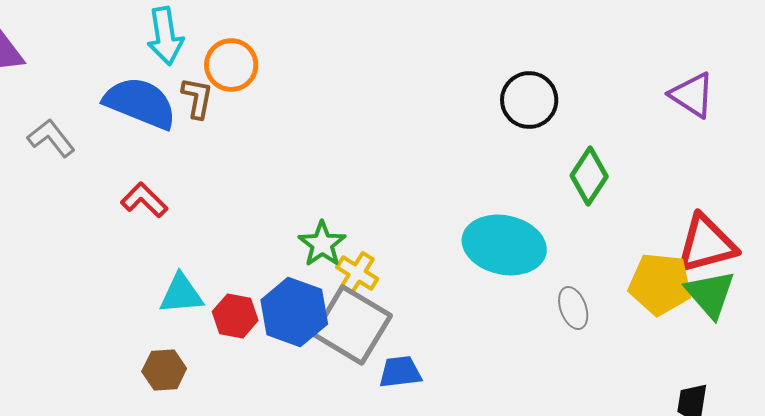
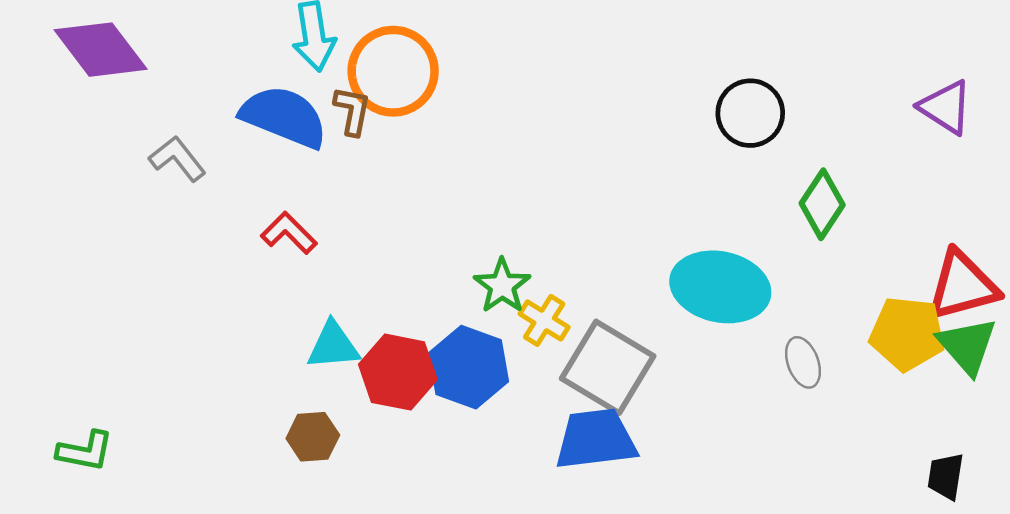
orange circle: (231, 65) -> (393, 71), size x1.4
red hexagon: (235, 316) -> (398, 372), size x1.4
gray square: (352, 325) -> (608, 367), moved
blue trapezoid: (400, 372) -> (596, 439), size x1.6

